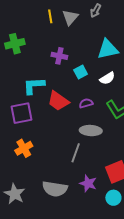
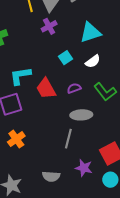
purple cross: (59, 56) -> (49, 26), moved, turned -35
red trapezoid: (58, 101) -> (46, 89), turned 30
gray semicircle: (55, 189) -> (51, 176), size x0.7

